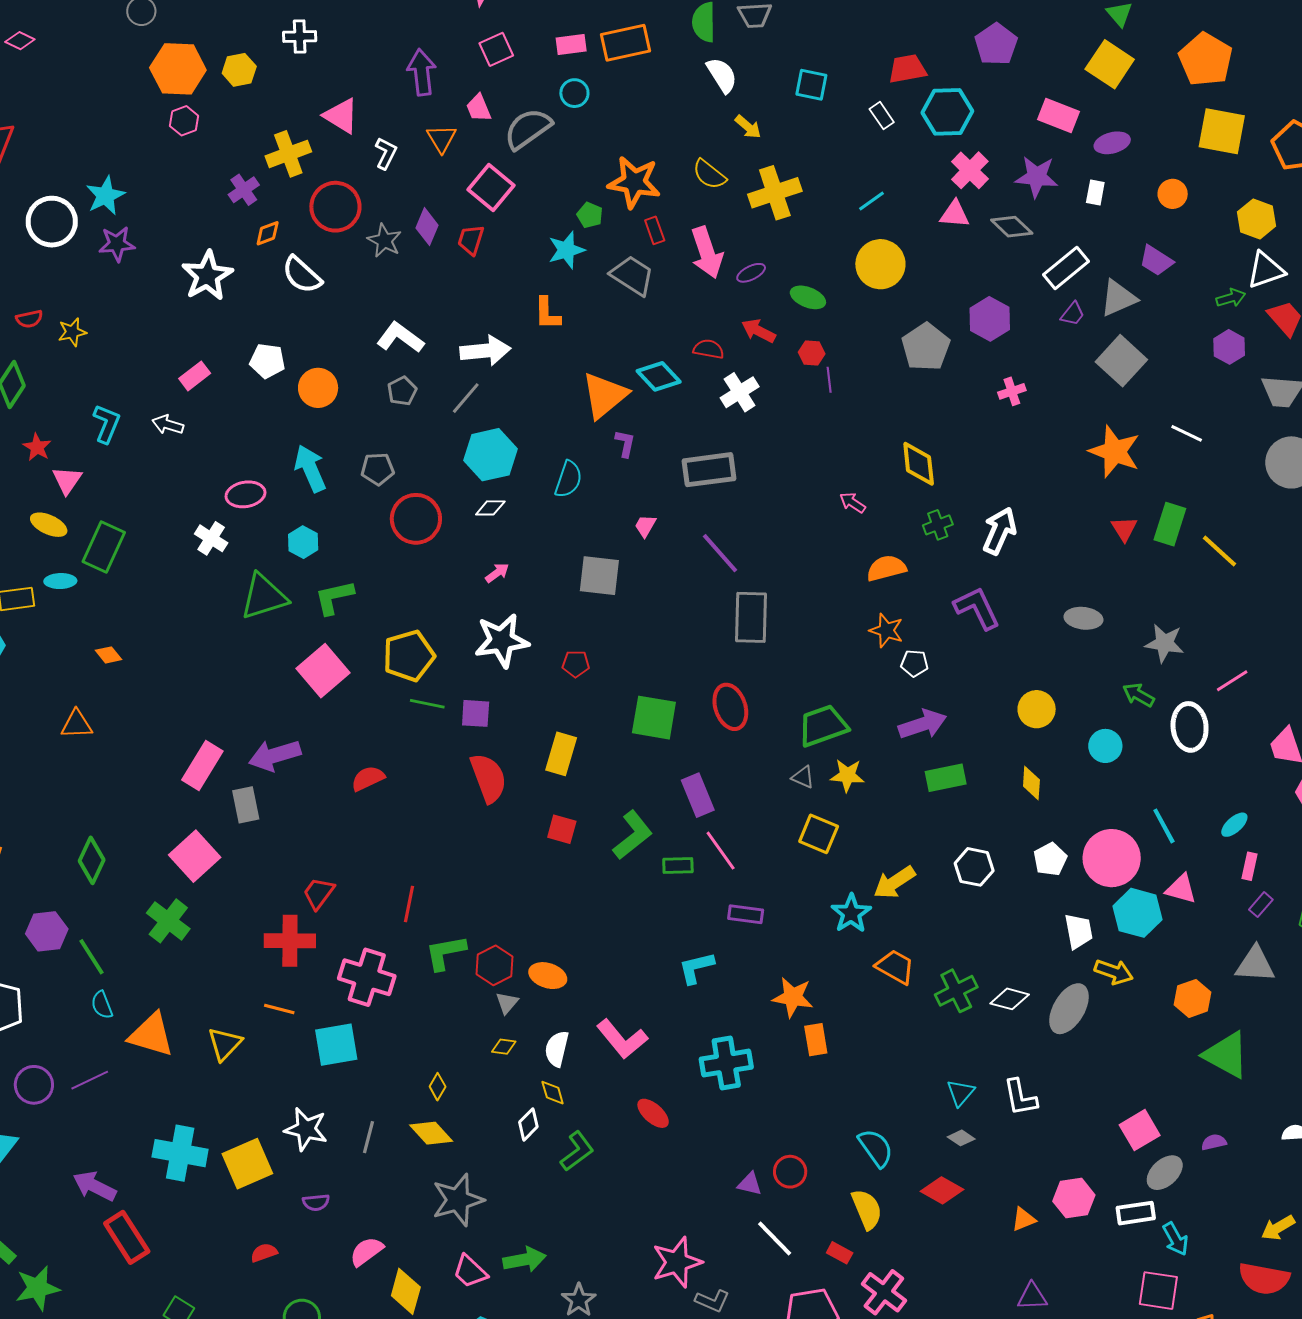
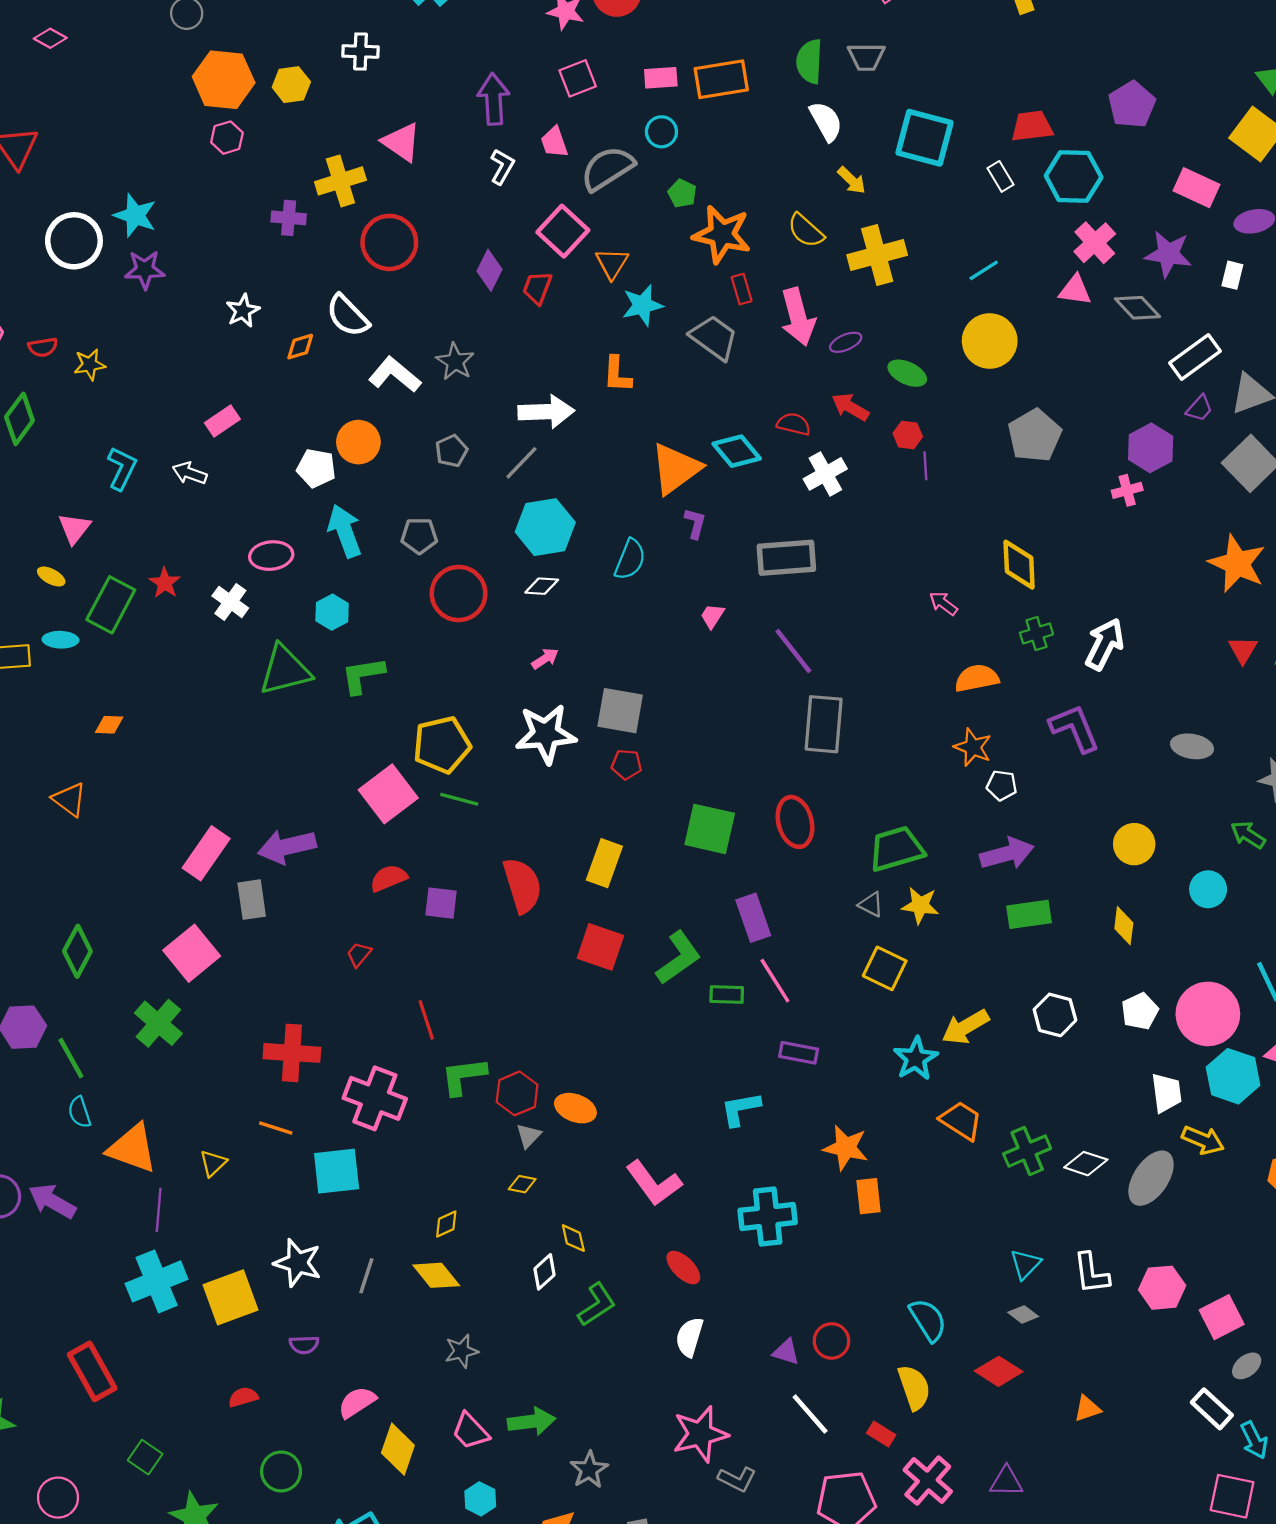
cyan square: (811, 85) -> (925, 138), size x1.6
orange triangle: (441, 139) -> (612, 263), moved
white L-shape: (386, 153) -> (502, 167), moved
purple cross: (244, 190) -> (289, 218), turned 36
cyan star: (105, 196) -> (135, 215), turned -30
green pentagon: (590, 215) -> (682, 193), moved
orange diamond: (268, 233) -> (300, 347), moved
gray star: (384, 241) -> (455, 362), moved
white star: (207, 276) -> (243, 311), size x0.6
purple hexagon: (990, 319) -> (1151, 448), moved
white L-shape: (400, 337) -> (395, 375), moved
white pentagon: (267, 361) -> (316, 468), moved
red star: (37, 447) -> (165, 583), moved
yellow ellipse: (49, 525) -> (51, 576), size x0.7
gray square: (599, 576) -> (620, 711), moved
orange diamond: (108, 655) -> (109, 725), turned -52
pink square: (323, 671) -> (388, 794), moved
purple square: (476, 713) -> (441, 903), moved
orange triangle: (77, 724) -> (69, 799), turned 36
red square: (562, 829) -> (600, 947), size x1.4
red trapezoid: (319, 893) -> (359, 954), moved, size x0.7
red line: (409, 904) -> (426, 1020), turned -33
yellow triangle: (225, 1044) -> (213, 1163), size x0.7
white semicircle: (557, 1049) -> (689, 1337), moved
purple line: (90, 1080) -> (159, 1210), moved, turned -63
yellow diamond: (438, 1087) -> (446, 1224), turned 32
cyan cross: (180, 1153) -> (157, 1281), turned -36
gray ellipse: (1165, 1173) -> (1247, 1366), size x0.7
purple arrow: (94, 1186) -> (52, 1201), moved
pink hexagon: (1074, 1198) -> (1162, 1288), moved
gray star: (458, 1200) -> (461, 1351), size x0.6
white rectangle: (1136, 1213) -> (1212, 1409), turned 48
purple triangle: (1032, 1296) -> (1006, 1481), moved

